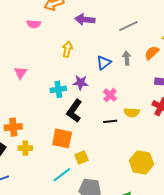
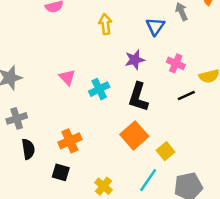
pink triangle: (20, 73) -> (67, 77), moved
cyan cross: (58, 89) -> (99, 89), moved
orange square: (62, 138) -> (134, 135), turned -35
yellow cross: (25, 148) -> (103, 186), moved, turned -32

